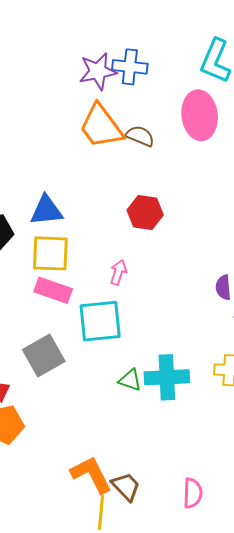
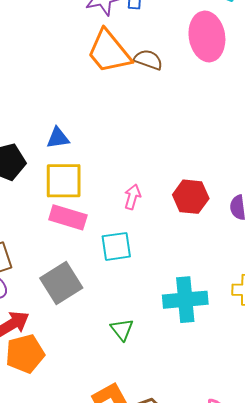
blue triangle: (46, 210) -> (58, 138), size x0.7
red hexagon: (145, 213) -> (191, 197), moved
cyan square: (100, 321) -> (116, 246), size x0.7
green triangle: (130, 380) -> (122, 329), moved, turned 35

